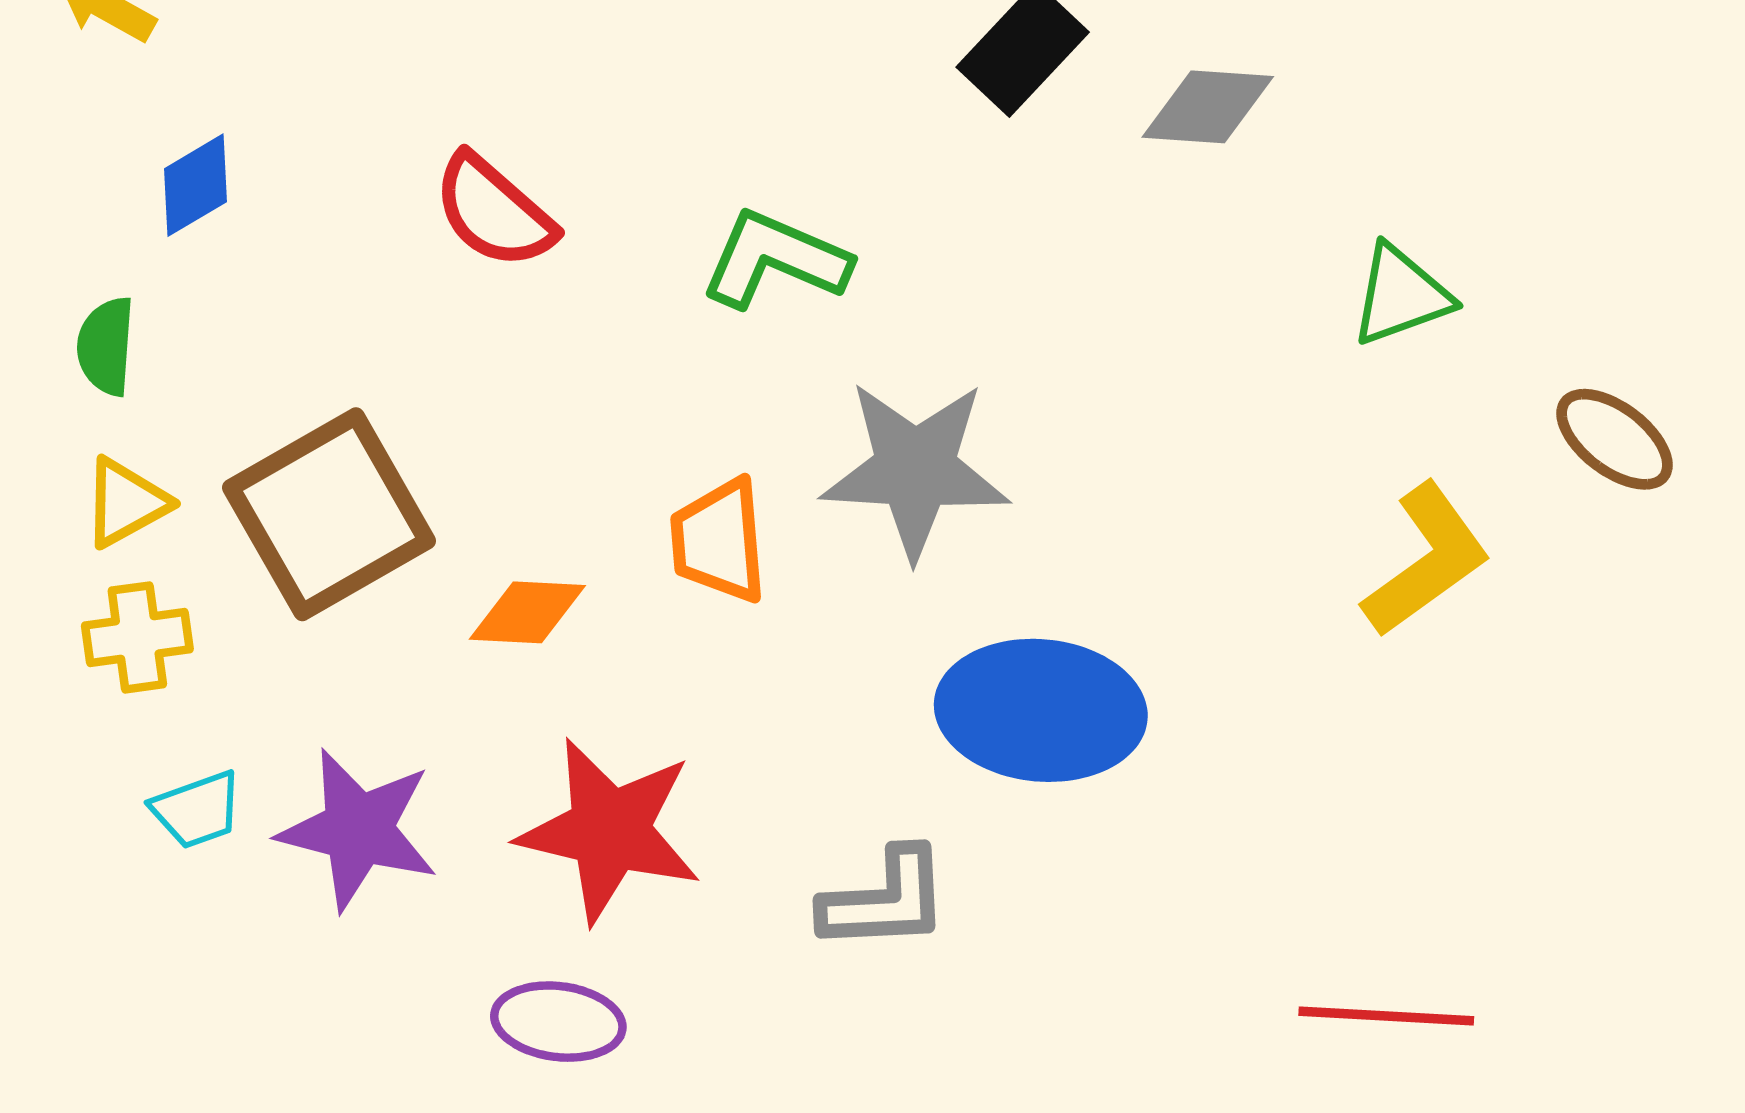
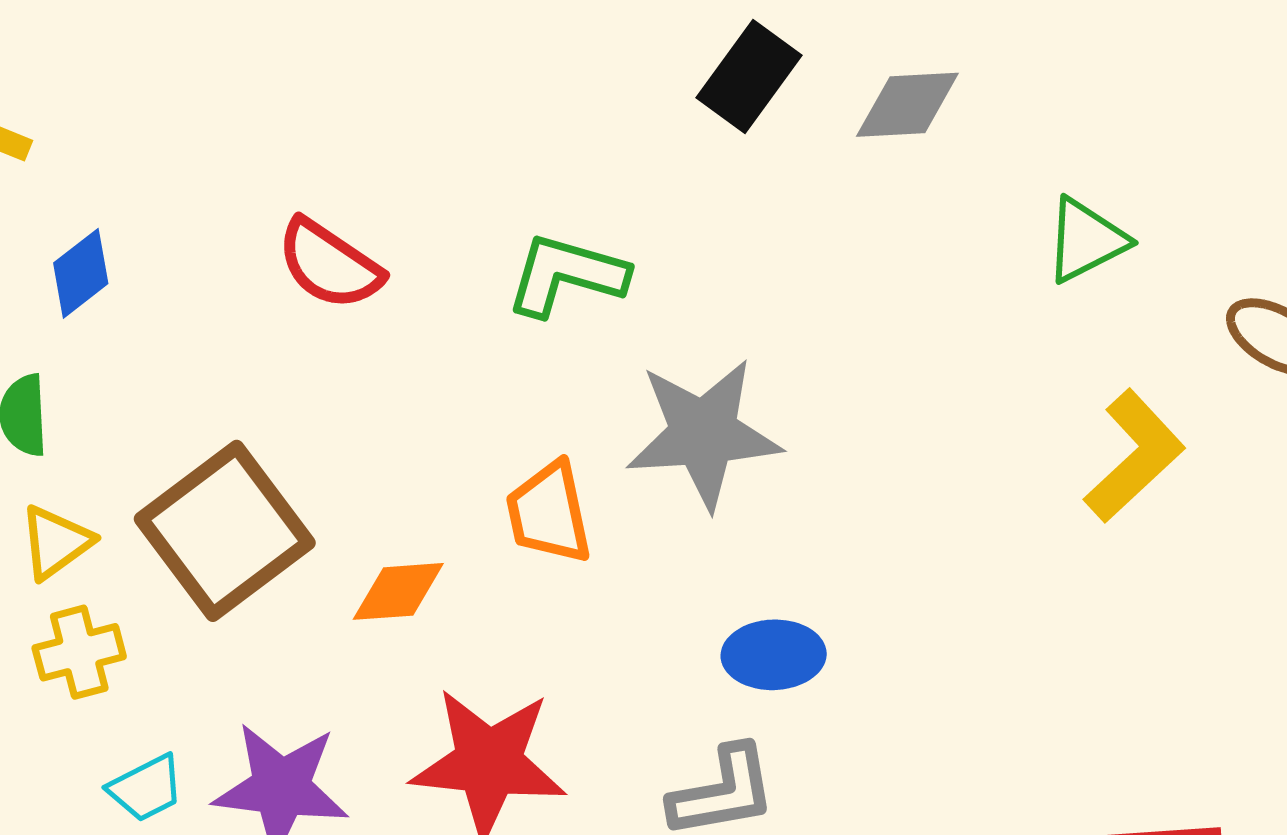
blue ellipse: (1041, 710) -> (774, 655), moved, size x0.6

